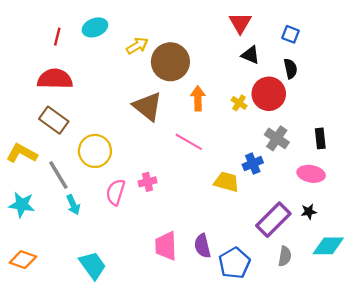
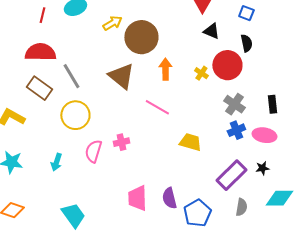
blue cross: (253, 164) -> (236, 130), moved
gray line: (58, 175) -> (71, 76), moved
cyan arrow: (73, 205) -> (56, 162), turned 42

